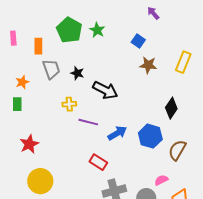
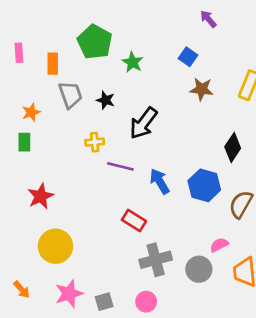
green star: (97, 30) -> (133, 62), moved
black arrow: (105, 90) -> (143, 123), turned 100
blue arrow: (117, 133) -> (160, 181), turned -90

